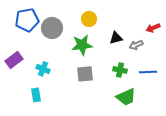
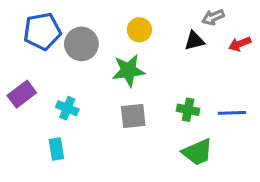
black triangle: (116, 38) -> (194, 41), moved
gray arrow: (136, 45) -> (213, 17), moved

